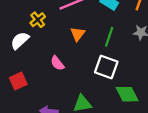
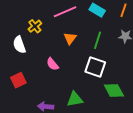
white semicircle: (20, 41) -> (19, 45), turned -66

